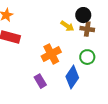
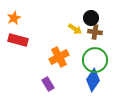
green circle: (87, 57) -> (95, 60), size x1.6
blue diamond: (72, 77) -> (93, 80), moved

